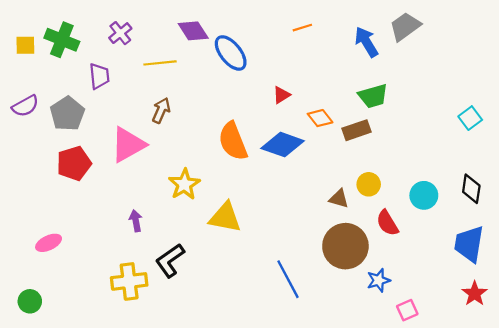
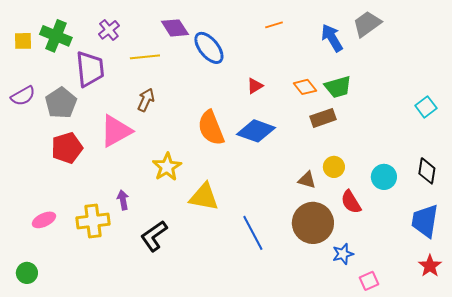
purple trapezoid: (99, 76) -> (90, 69), size x1.5
orange diamond: (320, 118) -> (305, 87), moved
blue line: (288, 279) -> (253, 233), moved
yellow cross: (129, 281) -> (93, 221), moved

